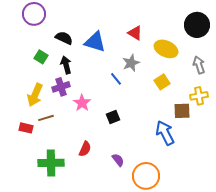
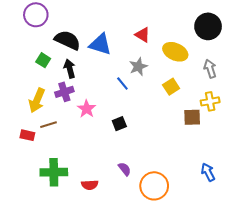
black semicircle: (64, 38) -> (68, 40), size x1.4
blue arrow: (165, 133) -> (208, 172), moved, size x0.7
red semicircle: (85, 149) -> (90, 185), moved, turned 63

